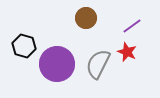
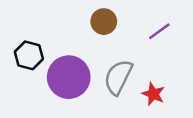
red star: (127, 52) -> (153, 94), moved

